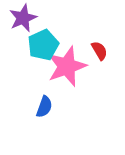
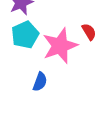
cyan pentagon: (43, 45) -> (25, 35), moved

